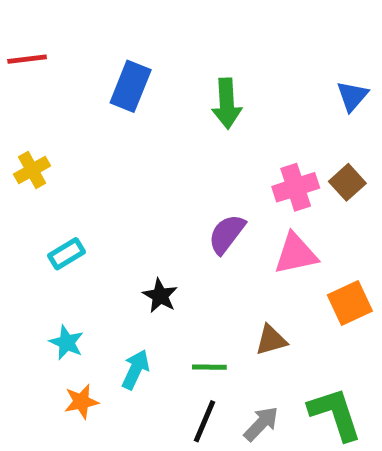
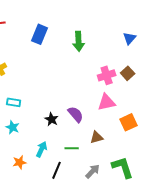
purple semicircle: (227, 234) -> (76, 114), moved, turned 102
cyan rectangle: (67, 254) -> (14, 102), turned 40
cyan star: (67, 342) -> (13, 127), moved
black line: (205, 421) -> (57, 170), moved

